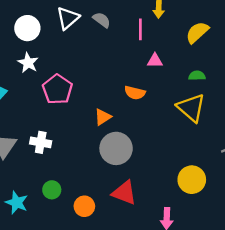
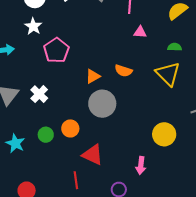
orange semicircle: (135, 93) -> (123, 71), moved
white cross: (41, 142) -> (39, 94), turned 30
red triangle: (124, 193) -> (93, 155), moved
orange circle: (84, 206) -> (70, 128), moved

